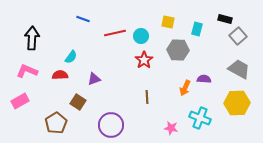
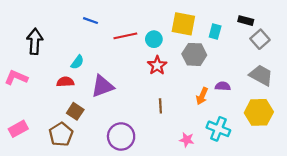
yellow square: (168, 22) -> (183, 24), size x1.6
pink L-shape: (27, 71) -> (16, 77), moved
purple triangle: (94, 79) -> (103, 86), size x1.6
pink rectangle: (20, 101) -> (18, 129), moved
brown square: (78, 102) -> (75, 111), moved

